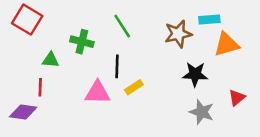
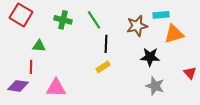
green cross: (82, 42) -> (63, 20), moved
black line: (117, 66) -> (106, 44), moved
pink triangle: (97, 92) -> (56, 88), moved
red triangle: (237, 98) -> (190, 73), moved, turned -32

